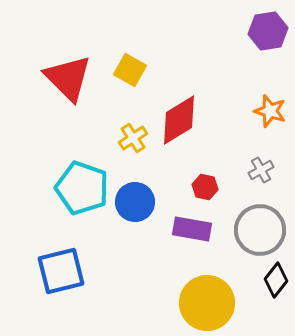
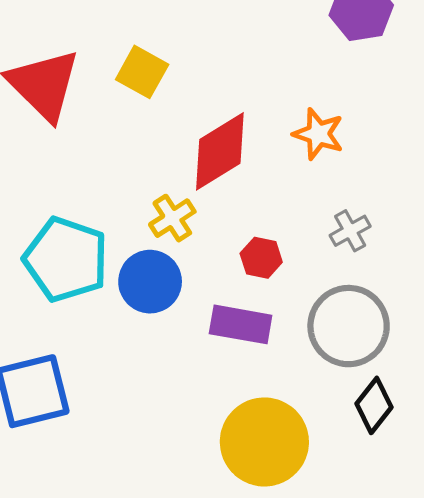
orange star: (270, 111) -> (318, 134), moved
yellow cross: (133, 138) -> (172, 218), moved

